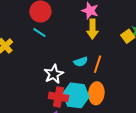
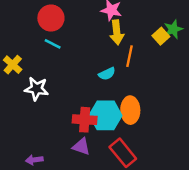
orange line: (98, 64) -> (130, 56), moved
white star: (54, 74) -> (36, 89), moved, turned -30

